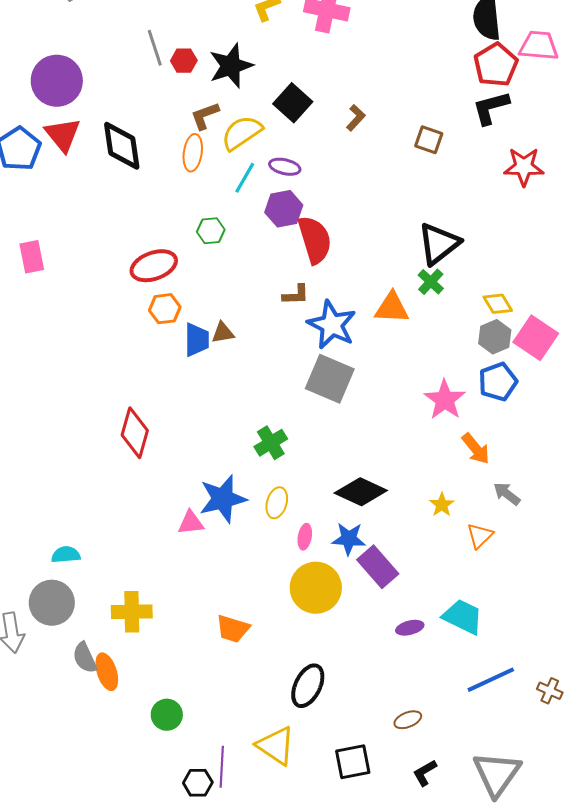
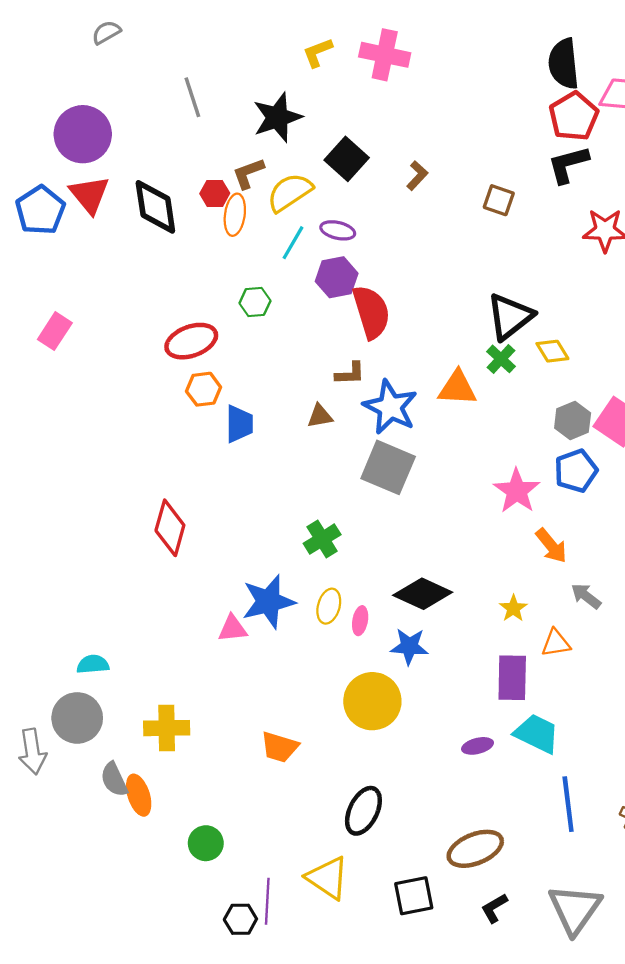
red hexagon: (184, 61) -> (215, 193), moved
pink rectangle: (32, 257) -> (55, 331), turned 44
yellow diamond: (498, 304) -> (552, 351), moved
brown triangle: (223, 333) -> (320, 416), moved
orange triangle: (480, 536) -> (556, 643), turned 36
pink ellipse: (305, 537) -> (360, 621), moved
purple rectangle: (378, 567) -> (512, 678), moved, turned 42
blue line: (491, 680) -> (568, 804), turned -72
brown ellipse: (408, 720) -> (475, 849), size x1.8

